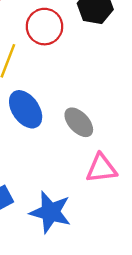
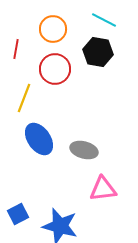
gray ellipse: (79, 122) -> (84, 150), turned -32

